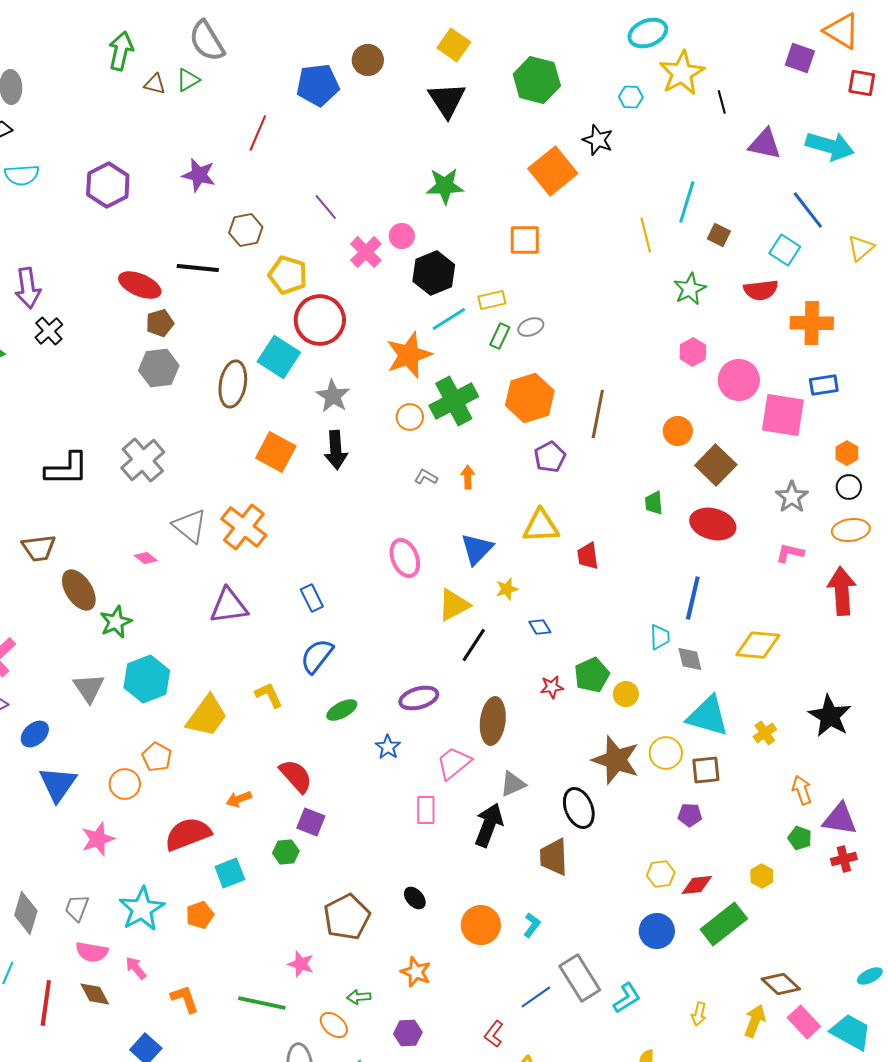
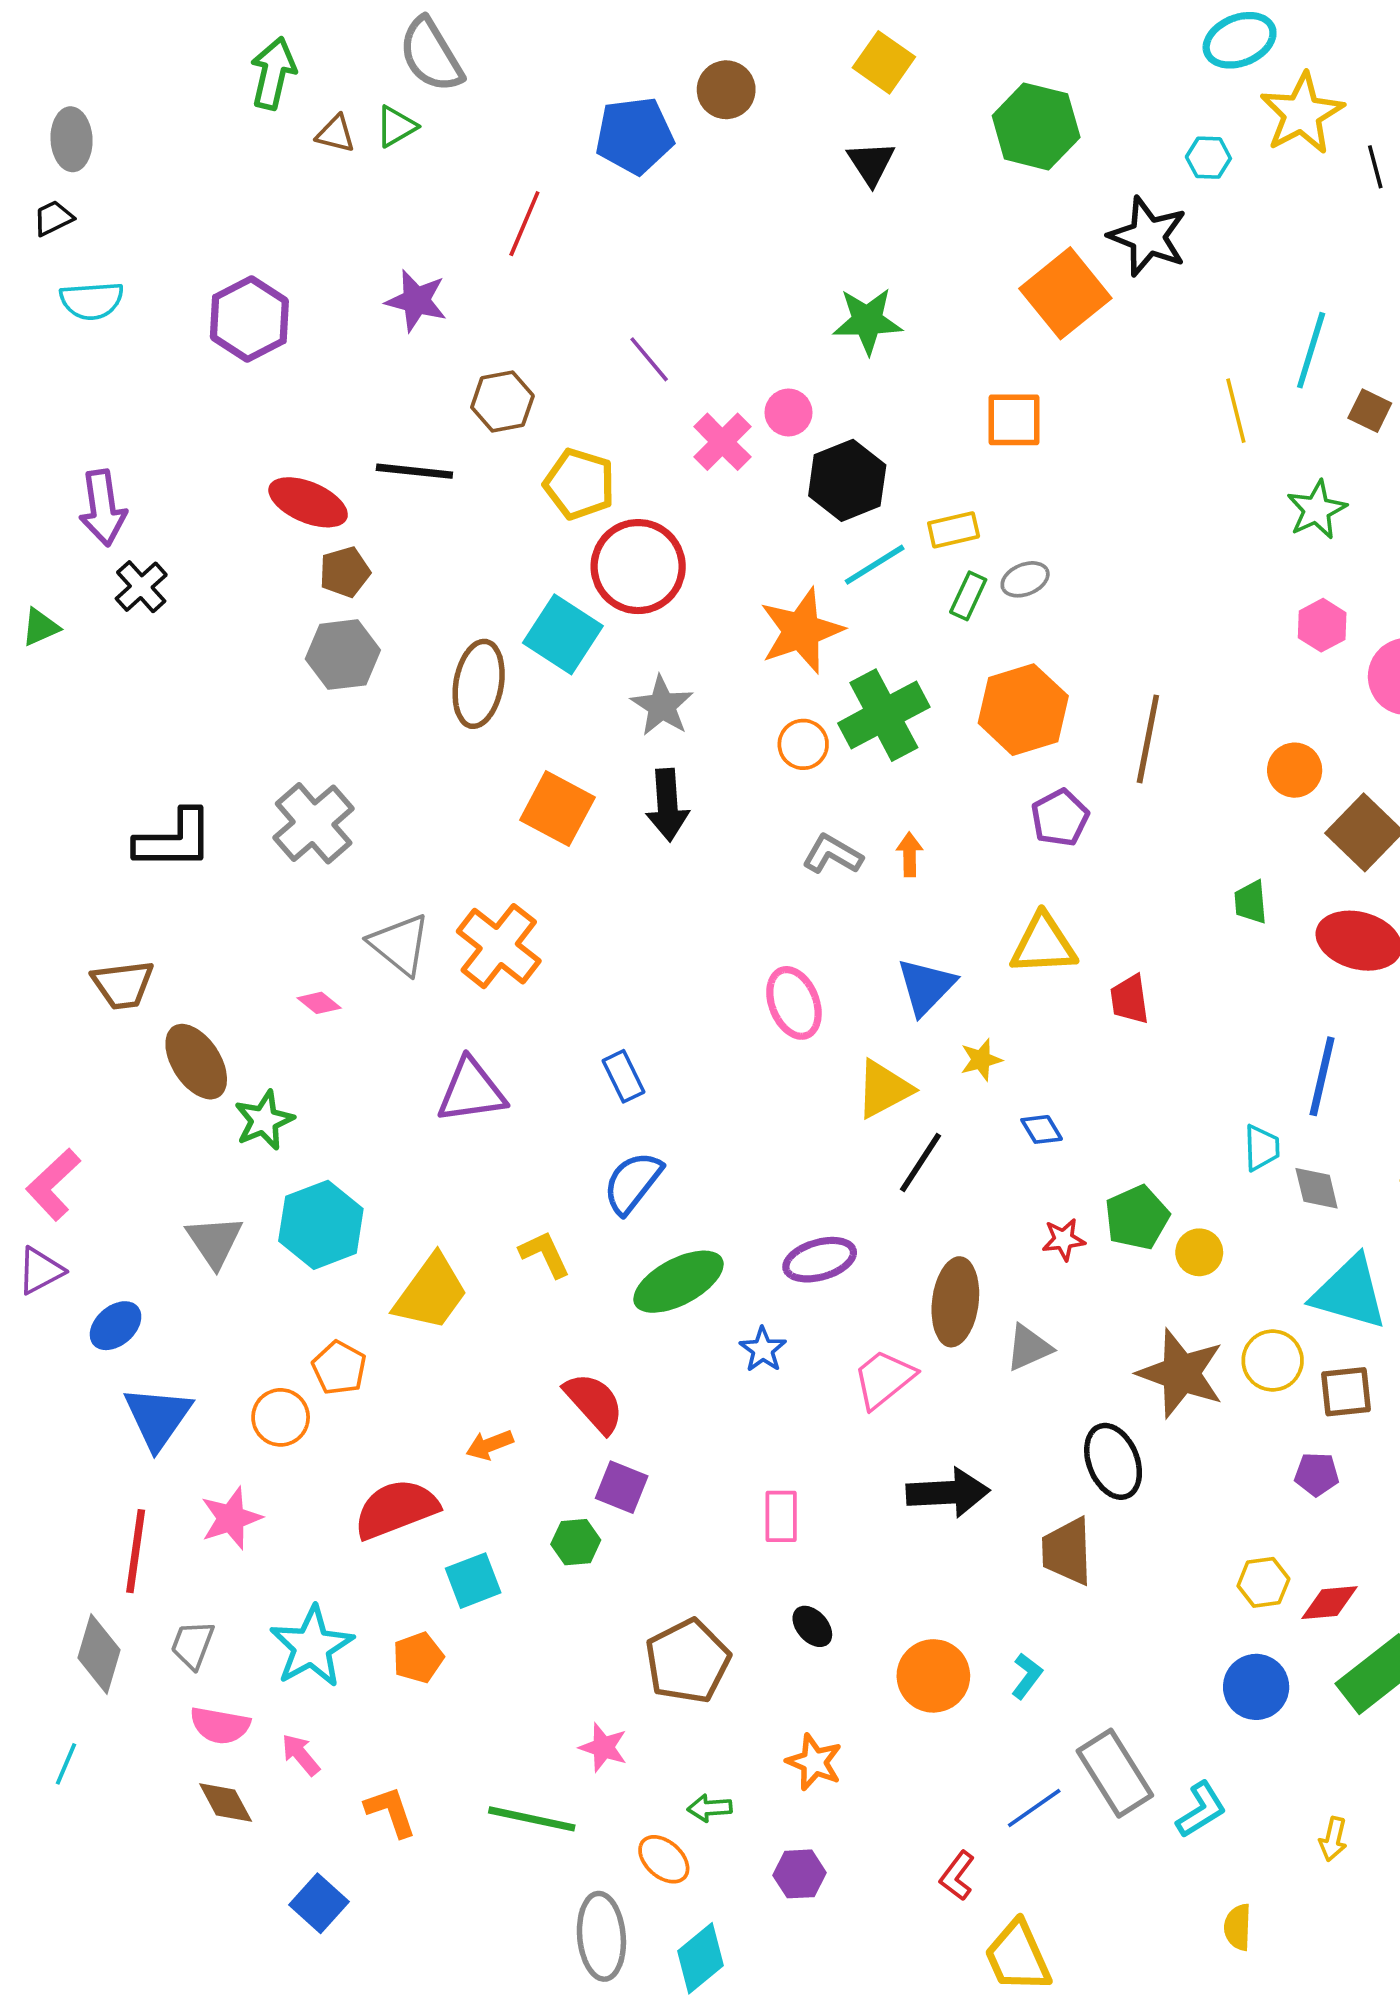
black triangle: (447, 100) -> (871, 163), size x0.7
black star: (598, 140) -> (1148, 236), size x1.4
gray L-shape: (426, 477) -> (833, 854), size x1.4
green ellipse: (342, 710) -> (678, 1282), size x1.6
gray triangle: (513, 784) -> (1029, 1348), moved
pink rectangle: (426, 810) -> (781, 1516), moved
black arrow: (489, 825) -> (948, 1493), turned 66
red line: (46, 1003) -> (136, 1551), moved

